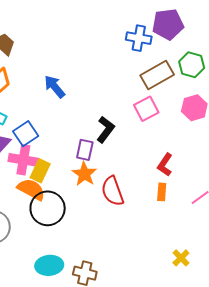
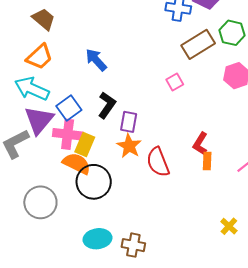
pink square: (146, 109) -> (175, 82), moved, size x0.7
black L-shape: (106, 129) -> (107, 105), moved
red L-shape: (165, 165) -> (200, 144), moved

